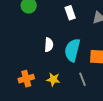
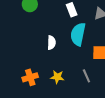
cyan semicircle: (72, 50) -> (78, 34), moved

